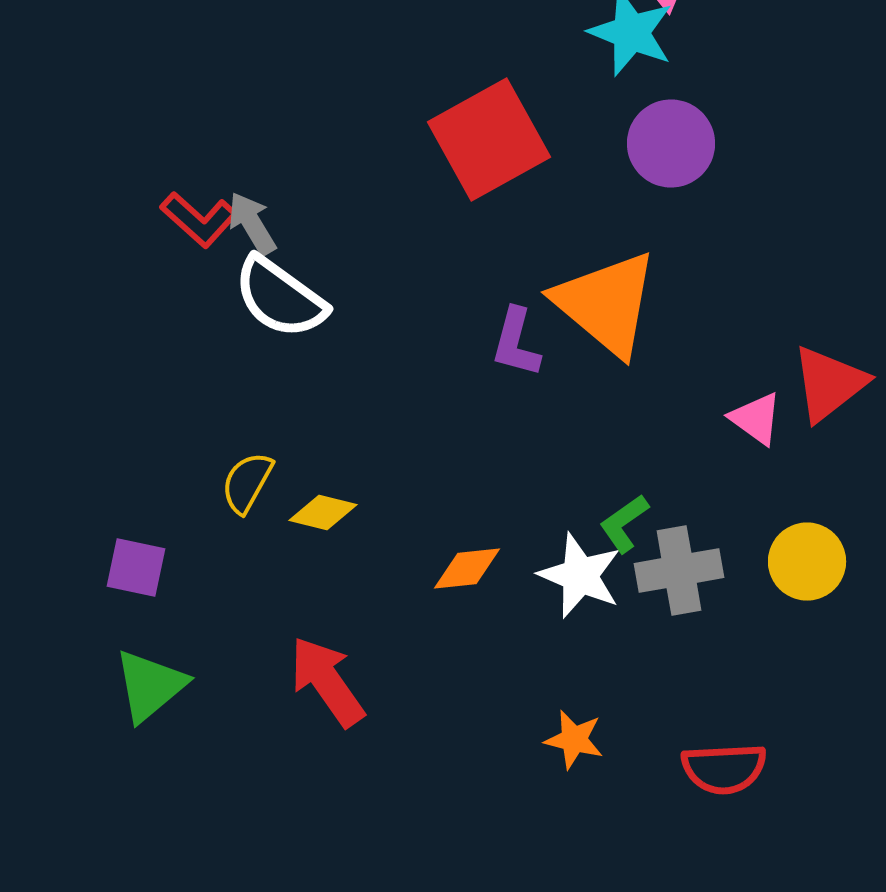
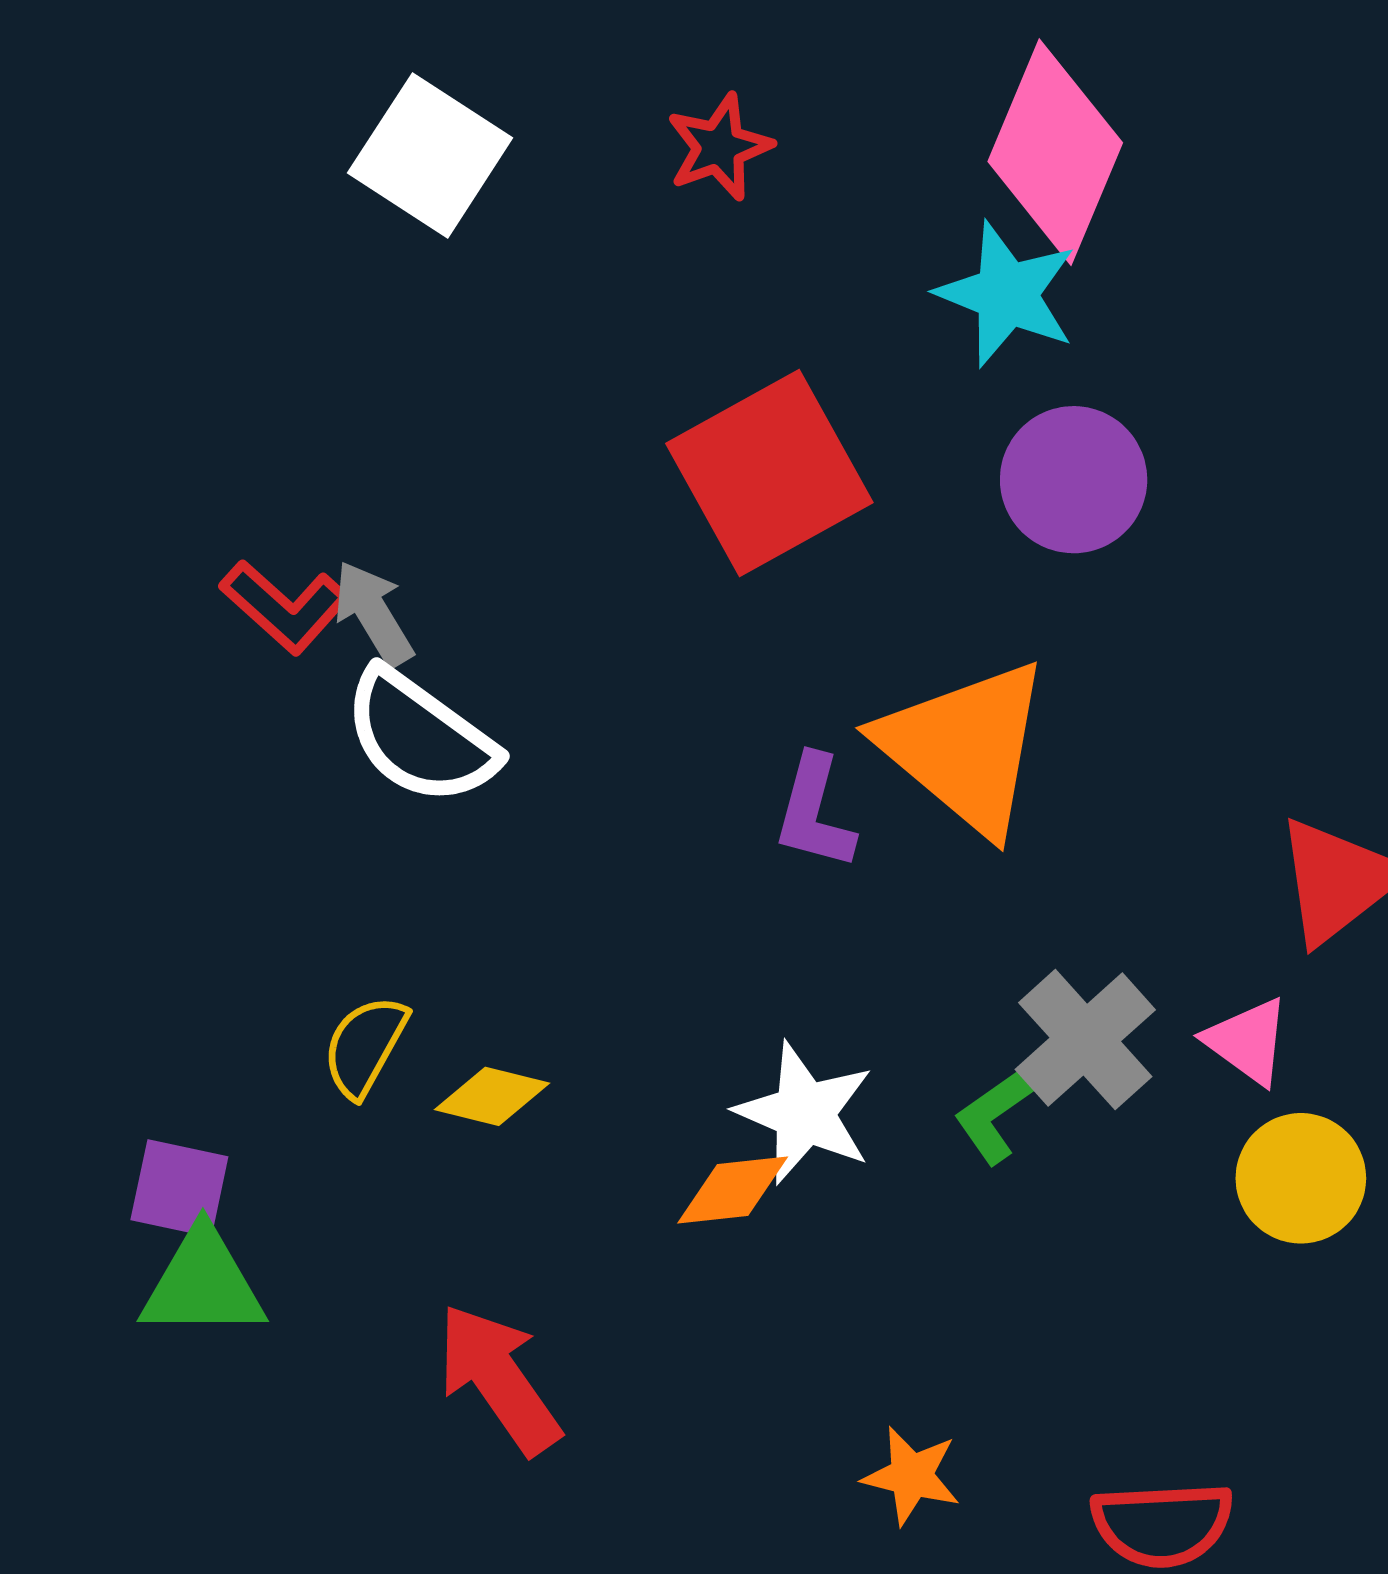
pink triangle: (756, 418) -> (1247, 1041), moved
gray cross: (679, 570) -> (1085, 1040), moved, turned -32
white star: (580, 576) -> (804, 1113), moved
green triangle: (150, 686) -> (203, 1284), moved, turned 40

